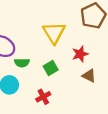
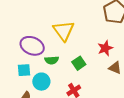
yellow triangle: (54, 33) -> (64, 31), moved

